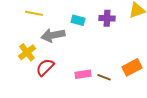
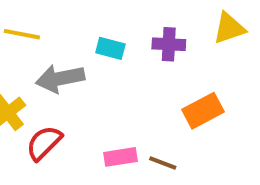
orange rectangle: (132, 67) -> (203, 111), moved

